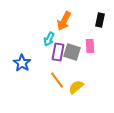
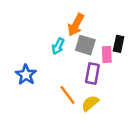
black rectangle: (100, 20) -> (119, 44), moved
purple rectangle: (58, 52) -> (92, 74), moved
gray square: (72, 52) -> (85, 45), moved

